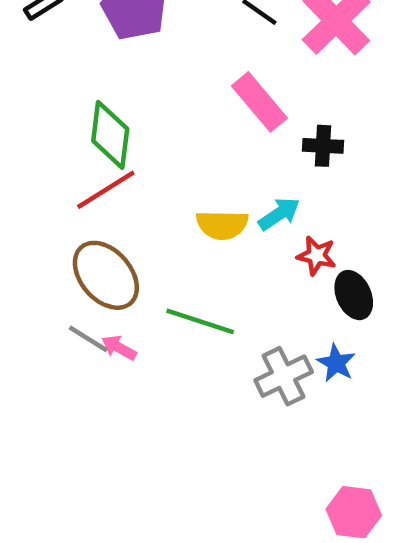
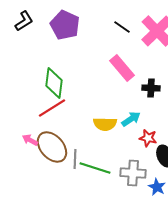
gray line: (88, 339) -> (75, 159), moved, turned 60
pink arrow: (119, 348) -> (30, 140), moved
gray cross: (284, 376) -> (133, 173), moved, turned 30

